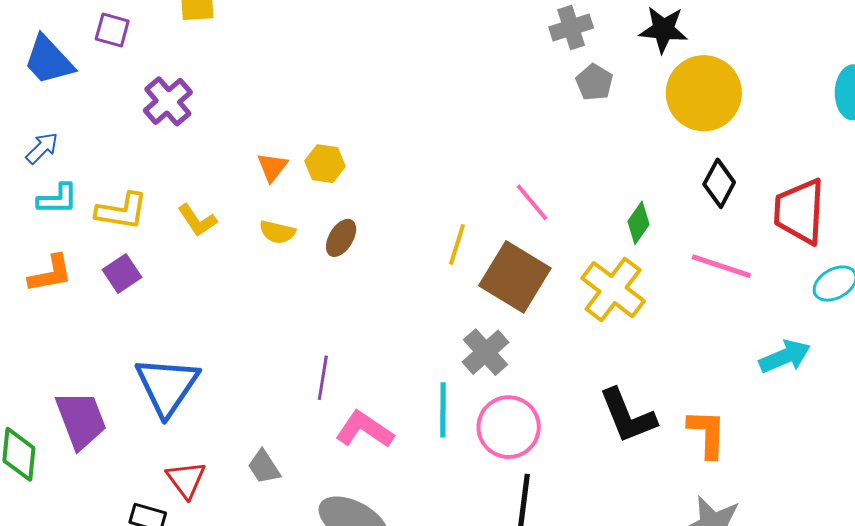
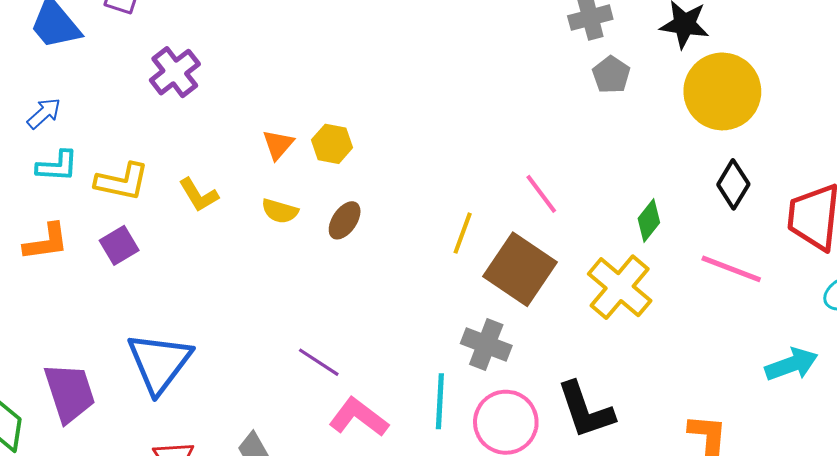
gray cross: (486, 352) -> (486, 345), turned -30
purple line: (323, 378) -> (319, 362), turned -69
black L-shape: (628, 416) -> (585, 410), moved

